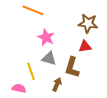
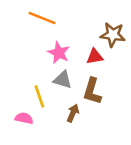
red triangle: (85, 46) -> (95, 57), moved

